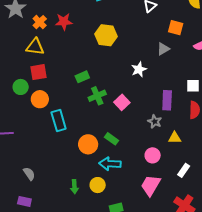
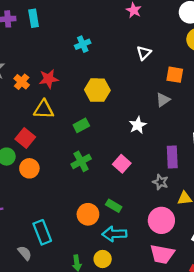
yellow triangle: (35, 47) -> (44, 109), moved
red square: (39, 72) -> (25, 138), turned -36
green rectangle: (82, 77) -> (81, 125), moved
green cross: (97, 96) -> (81, 161), moved
cyan rectangle: (59, 120) -> (42, 232), moved
pink circle: (153, 155) -> (161, 220), size x1.5
pink trapezoid: (151, 185) -> (162, 254), turned -105

